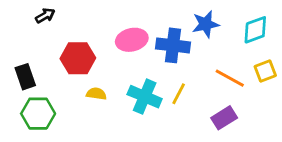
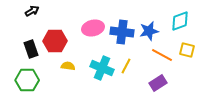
blue star: (206, 24) -> (149, 31), moved
yellow square: (265, 71) -> (187, 50), turned 35
black rectangle: (25, 77) -> (31, 49), moved

